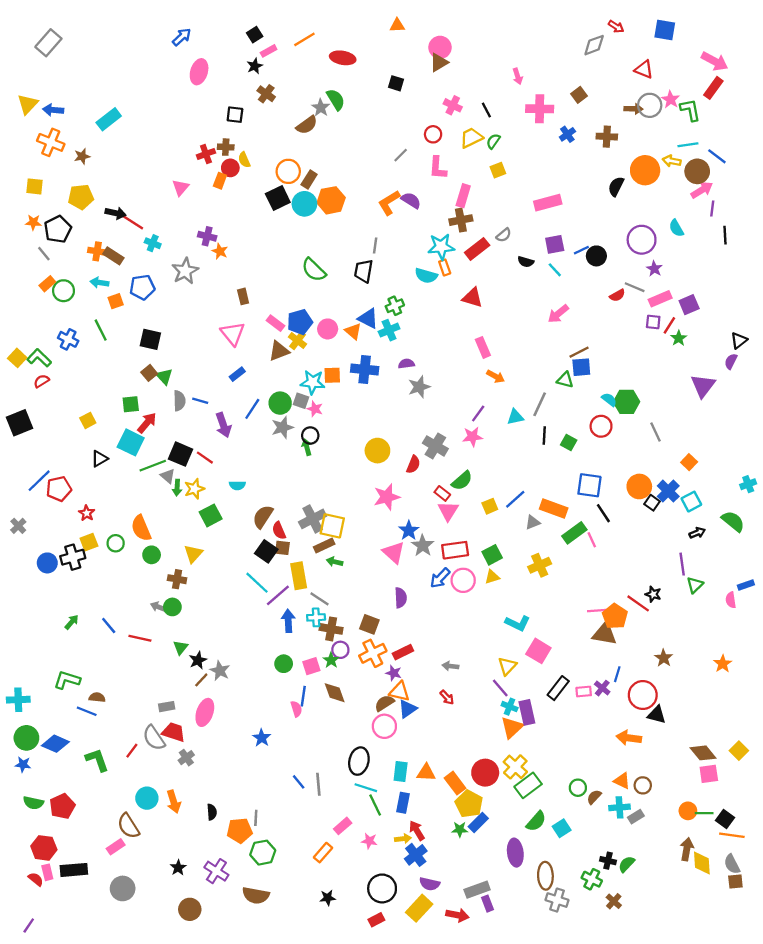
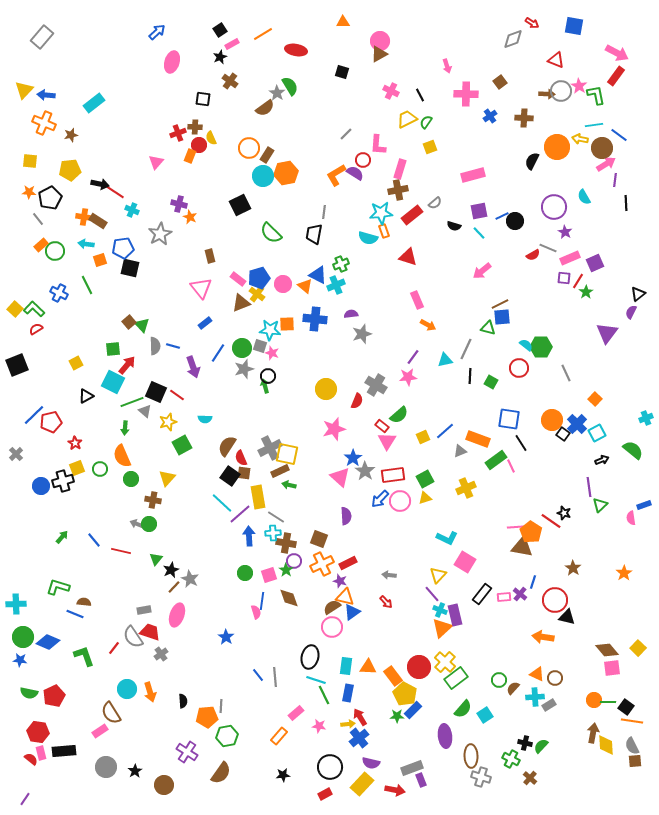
red circle: (433, 134) -> (363, 160), moved
black square: (278, 198) -> (240, 205), moved
black square: (150, 339) -> (130, 268), moved
green arrow: (177, 488) -> (125, 428), moved
black star: (178, 868) -> (135, 771), moved
brown semicircle: (256, 895) -> (221, 773), turned -65

